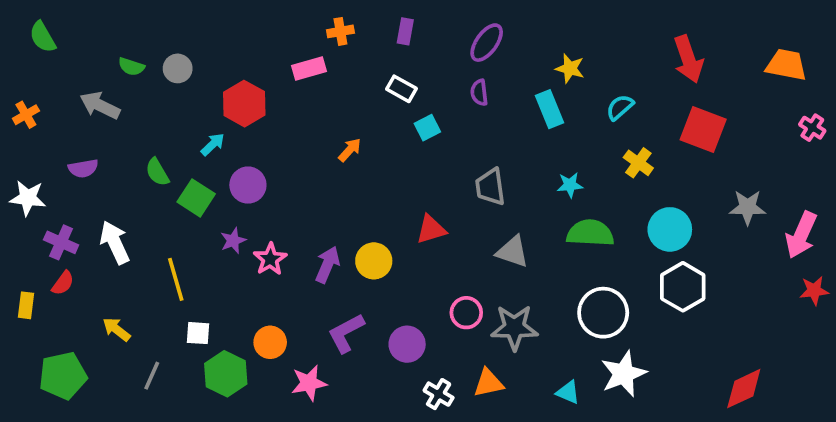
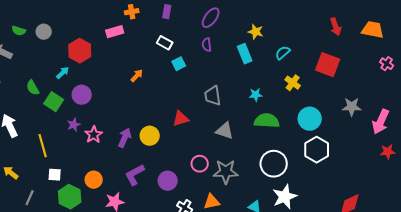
red arrow: (688, 59) -> (336, 27), moved, size x0.7

